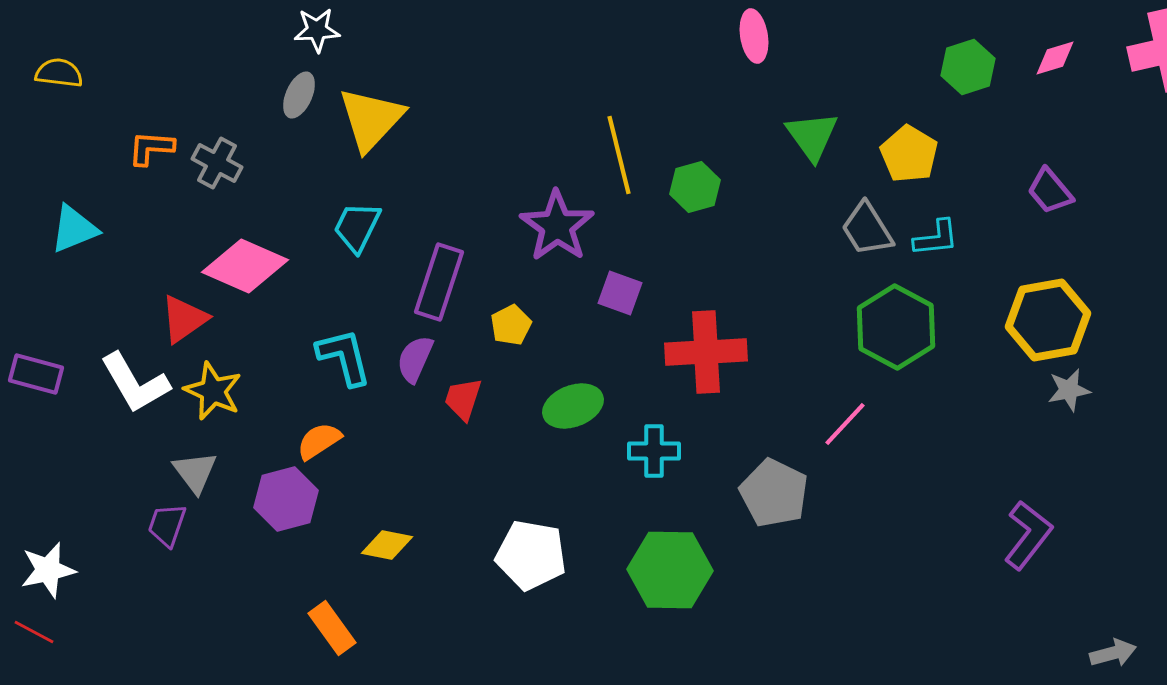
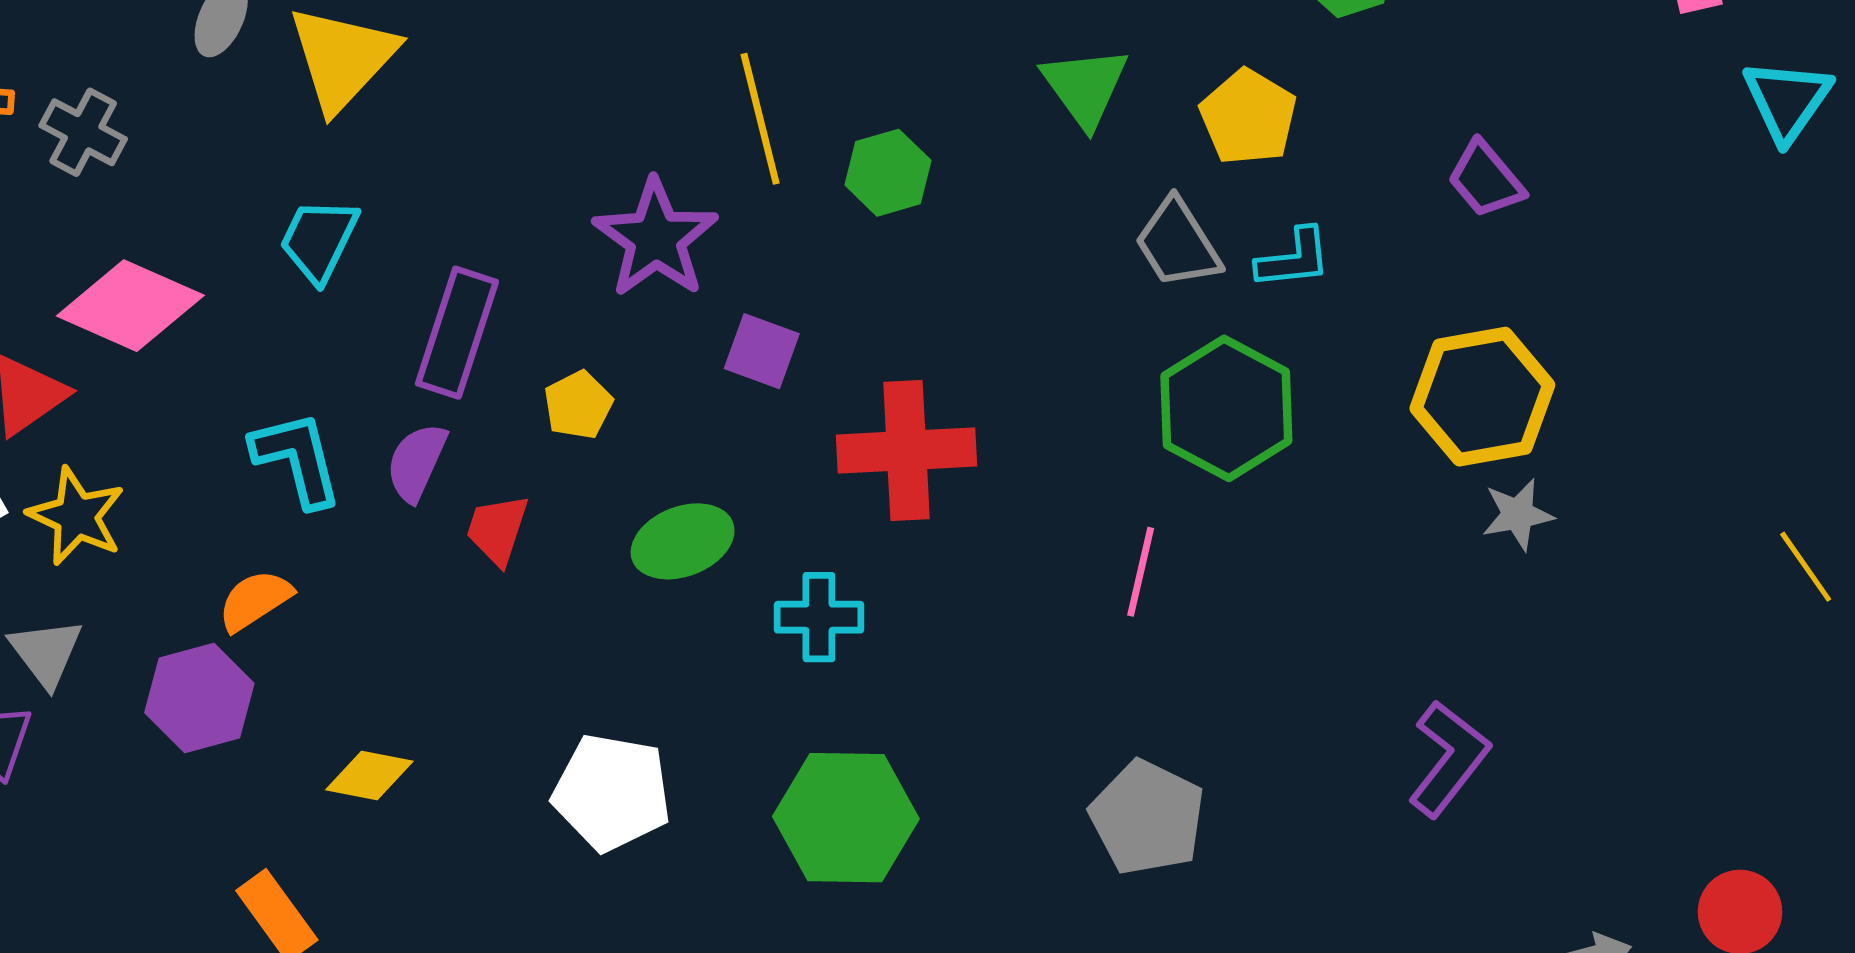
pink line: (845, 424) -> (1141, 572), turned -30
gray pentagon: (774, 493) -> (1147, 818), moved

